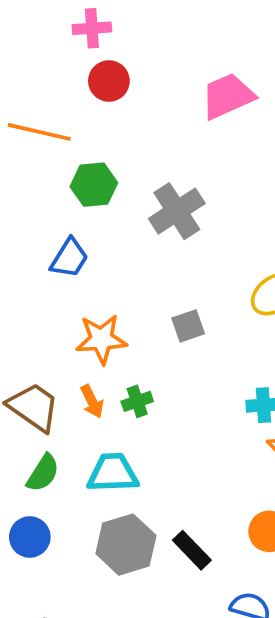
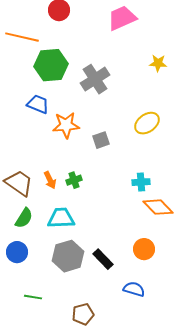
green hexagon: (94, 185) -> (51, 65), size x1.4
blue trapezoid: (69, 258) -> (38, 104), turned -100
orange star: (101, 339) -> (66, 125), moved

